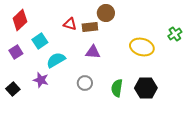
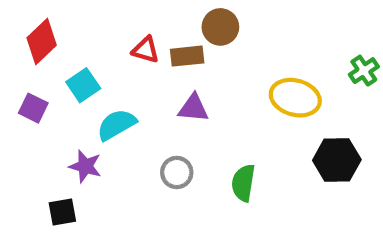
purple square: (16, 52) -> (33, 108), turned -32
black hexagon: (146, 88) -> (337, 160), moved
black square: (13, 89) -> (62, 212), moved, turned 32

